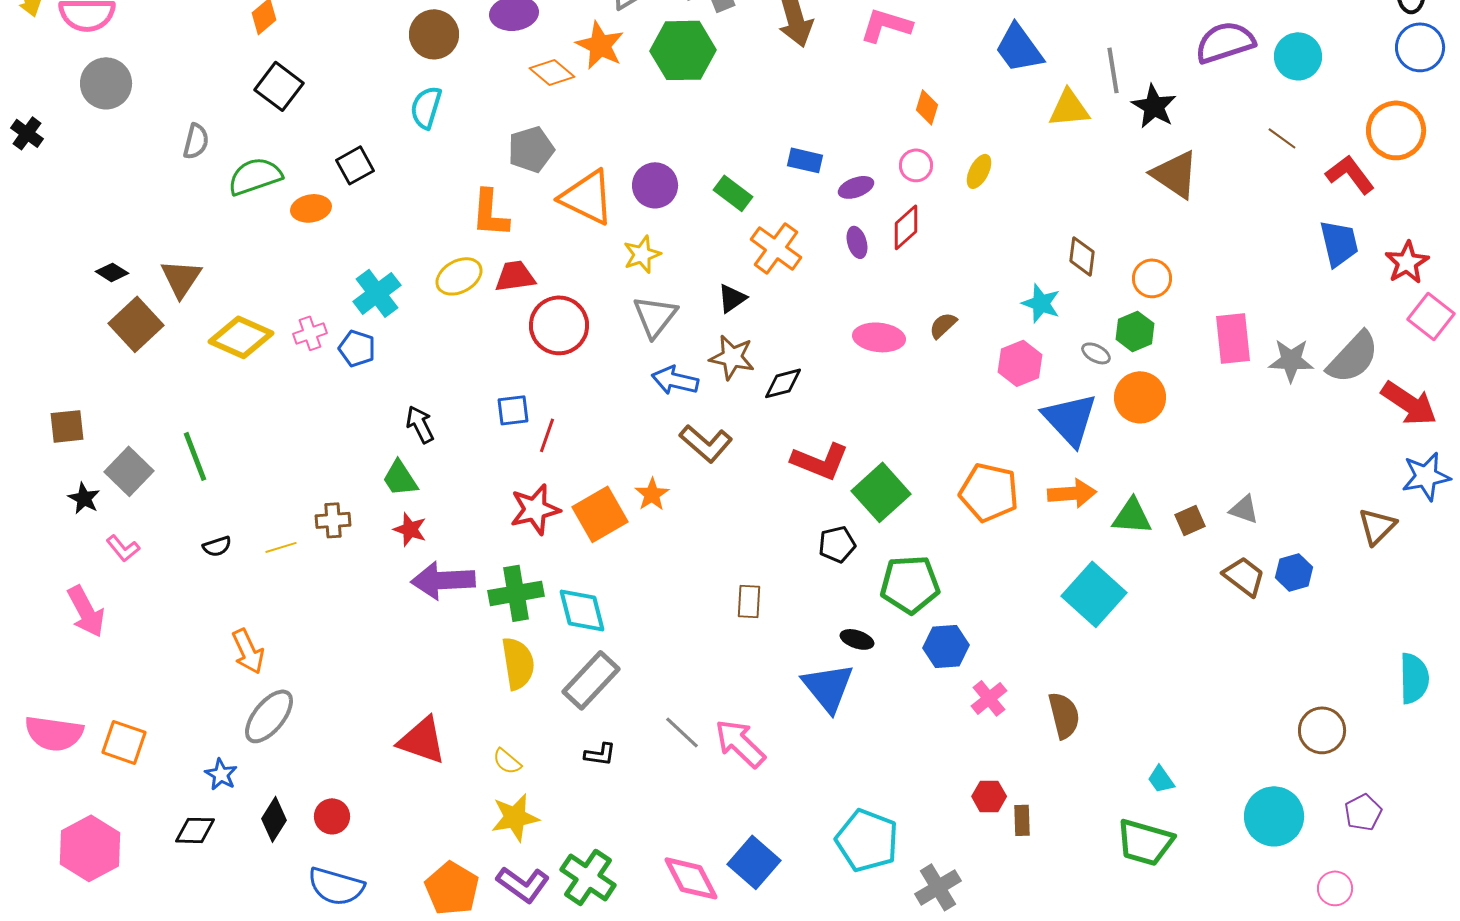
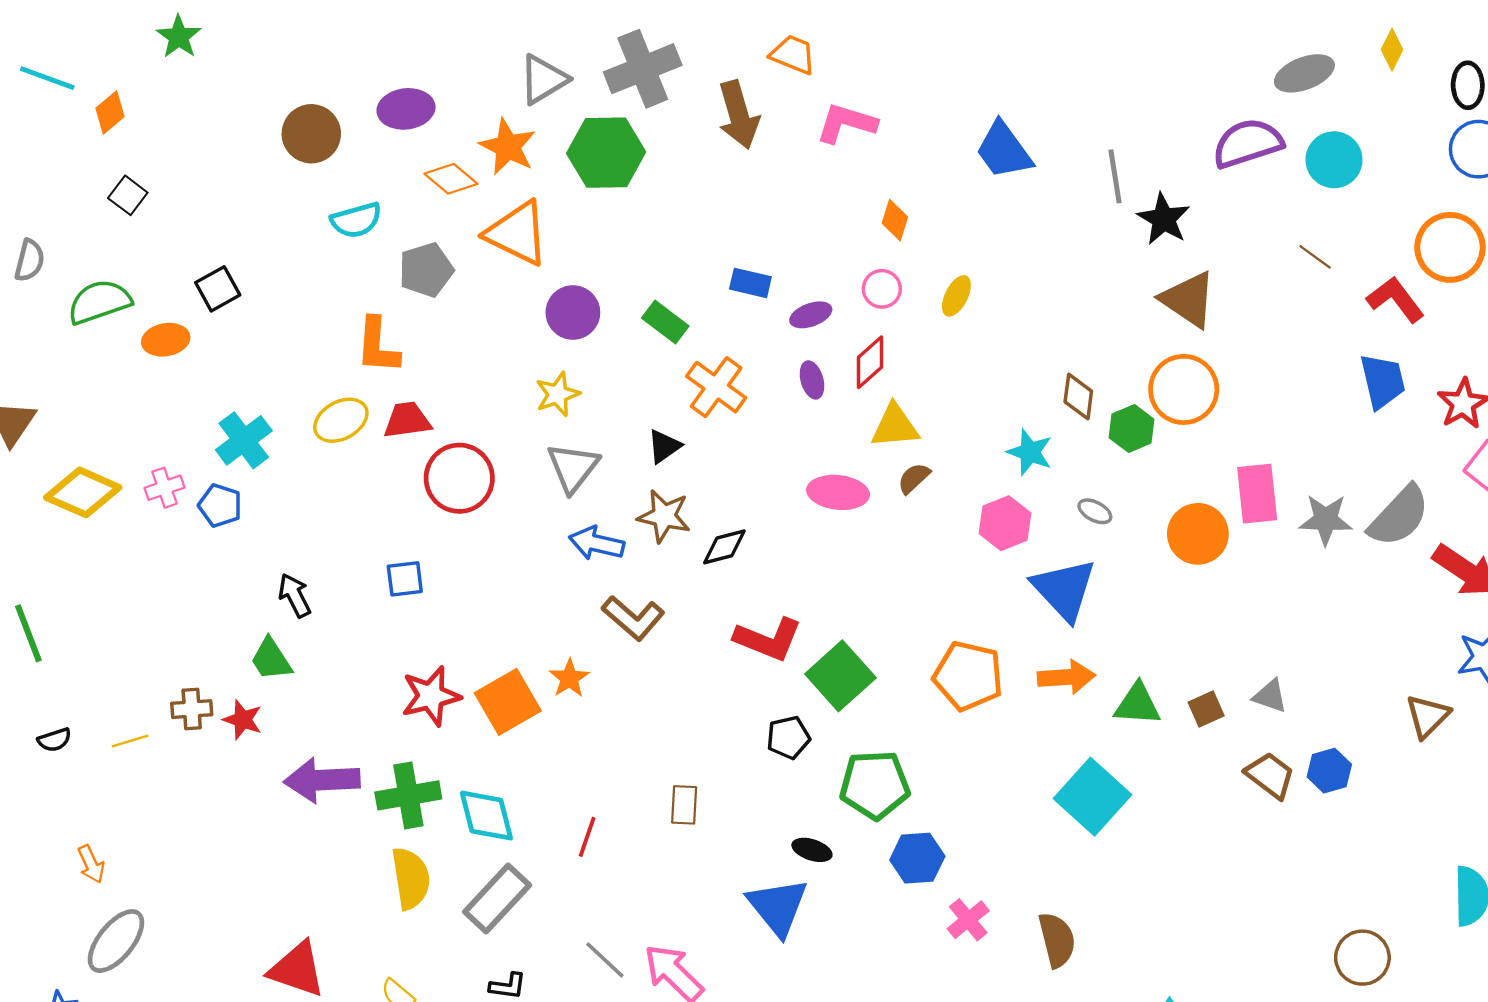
black square: (279, 86) -> (128, 195), size x0.7
cyan semicircle: (426, 107) -> (356, 220), moved, turned -123
yellow triangle: (1069, 108) -> (895, 426), moved
orange triangle: (587, 197) -> (517, 233), moved
orange circle: (1152, 278) -> (1184, 389), moved, size x1.5
green hexagon: (1135, 331) -> (1132, 428), moved
orange circle: (1140, 397) -> (1198, 534), moved
red line: (547, 435) -> (587, 837), moved
red star: (410, 529) -> (243, 720), moved
orange arrow: (248, 651) -> (91, 864), size x0.7

